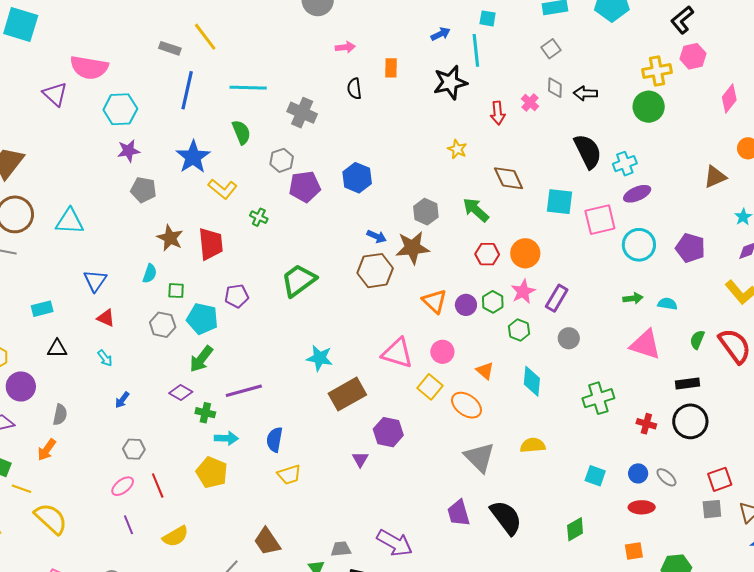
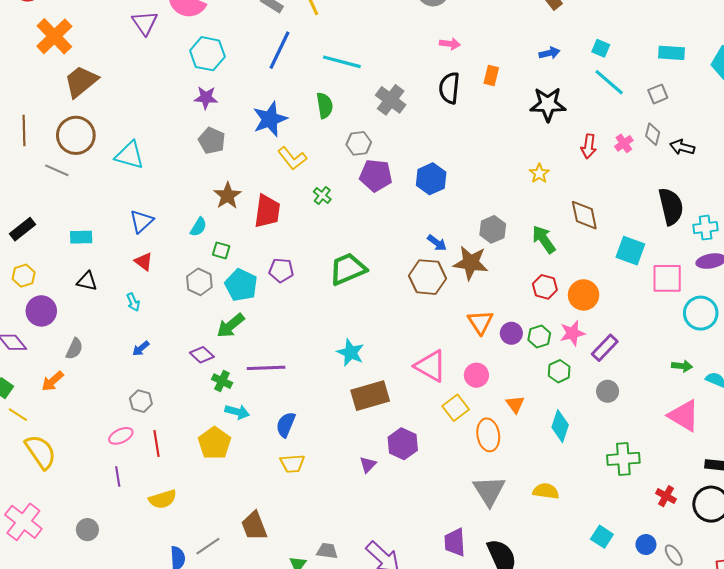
cyan line: (476, 50) -> (609, 82), moved, turned -56
black semicircle: (354, 89) -> (449, 88), size x1.4
orange ellipse: (466, 405) -> (488, 435), turned 32

